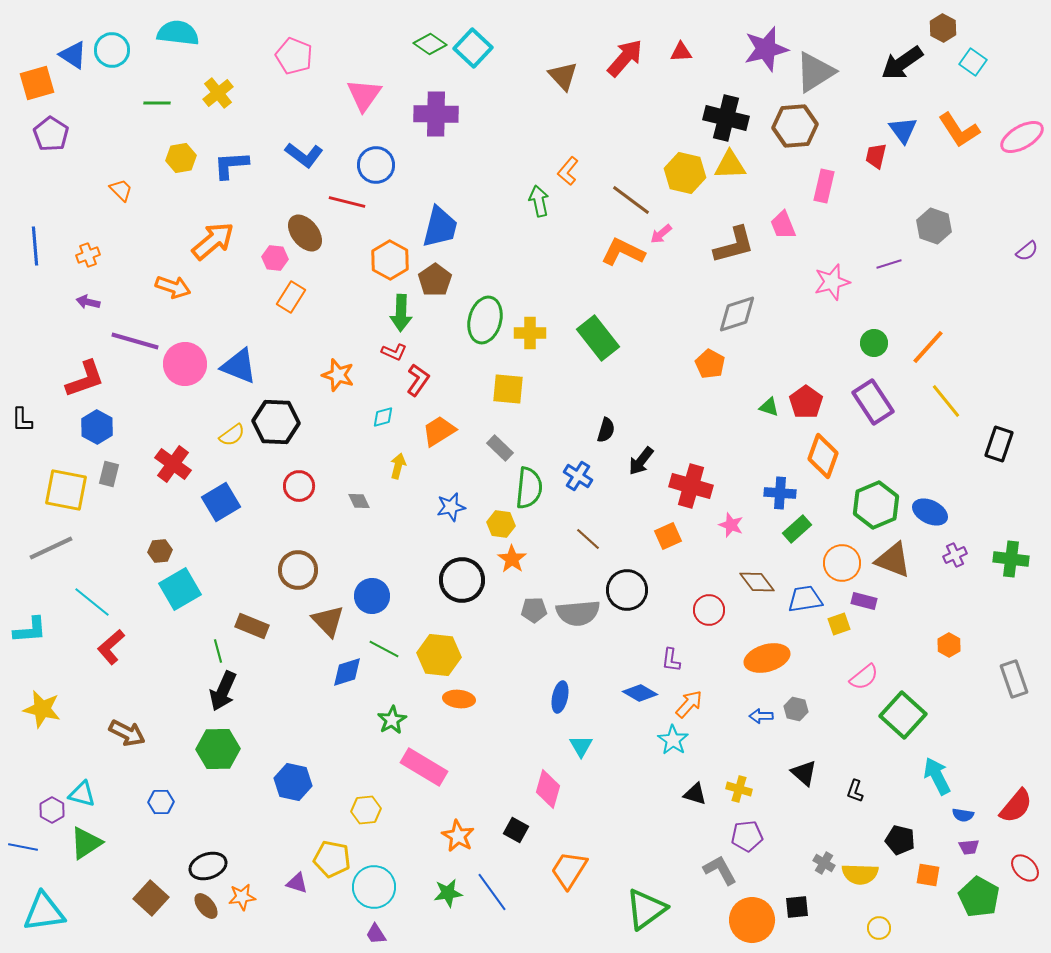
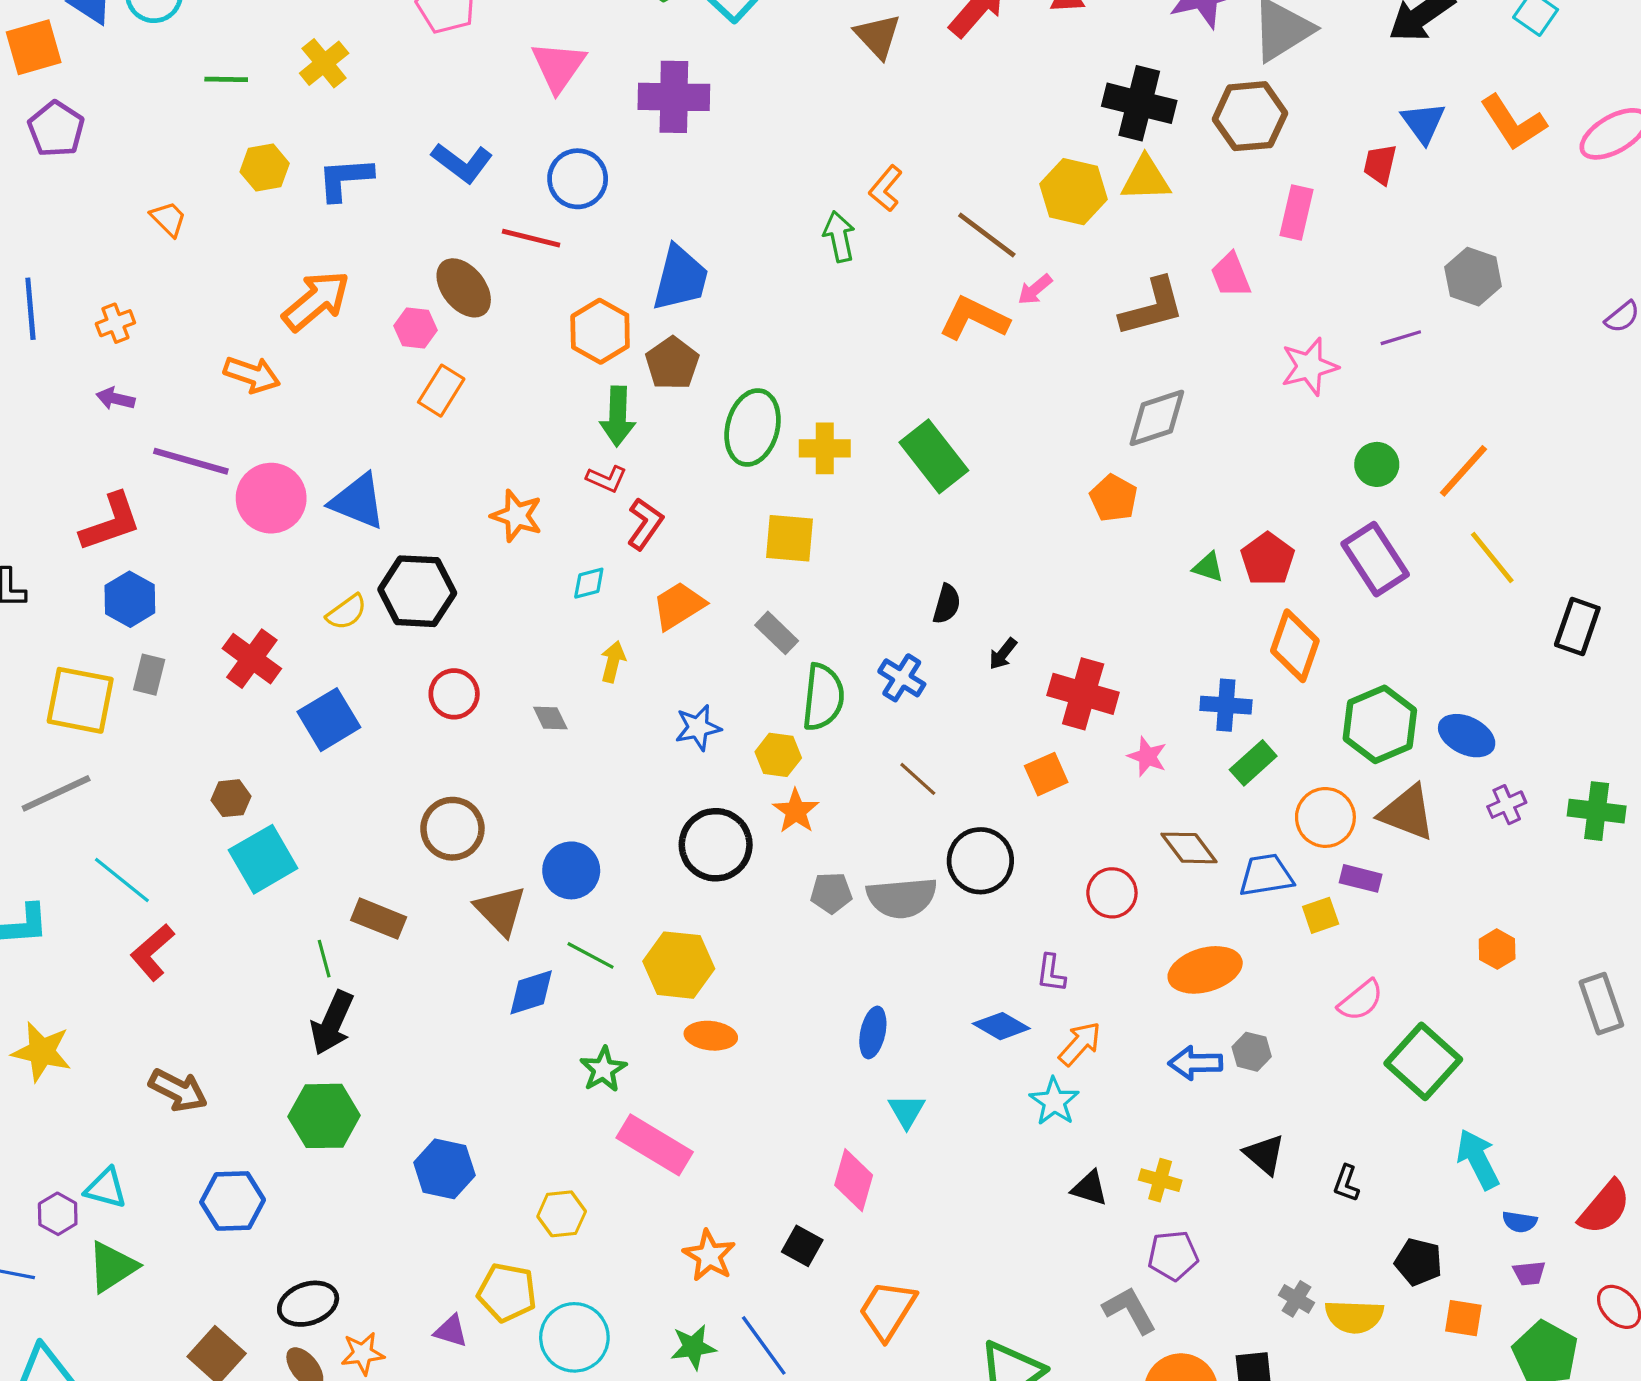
black arrow: (641, 461) -> (1003, 654), size x0.7
blue arrow: (761, 716) -> (1195, 1063), size x1.4
blue hexagon: (161, 802) -> (233, 1201), size x1.5

